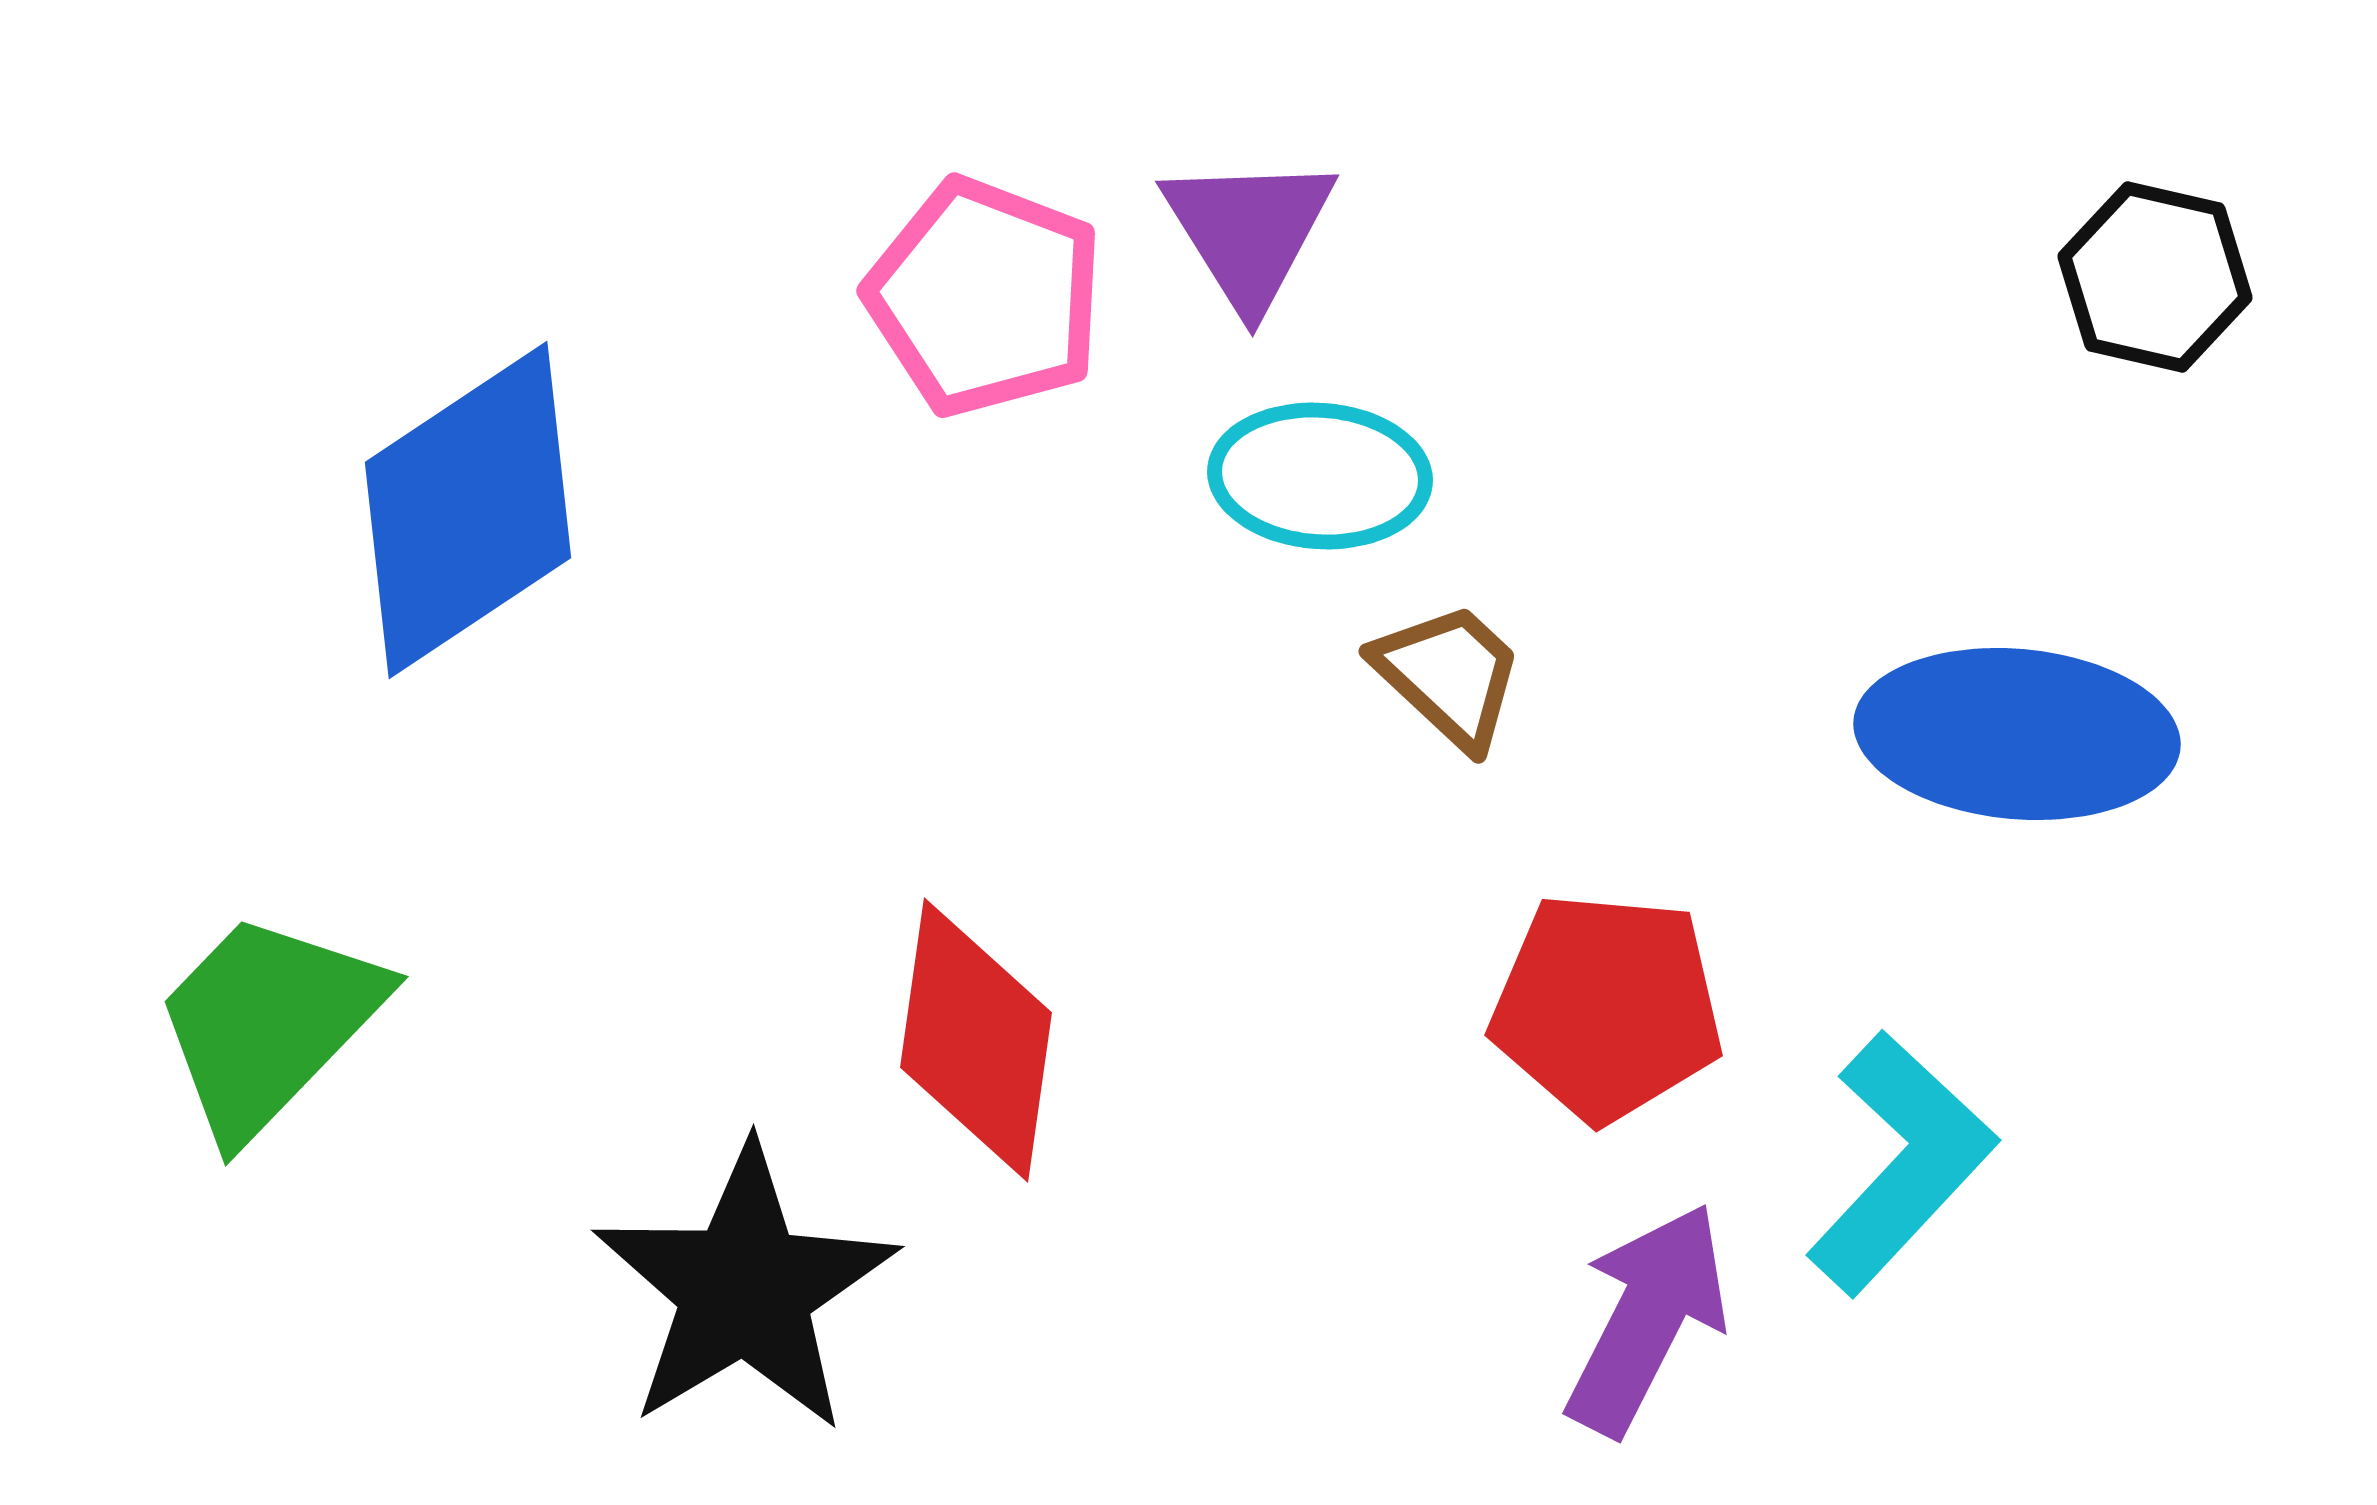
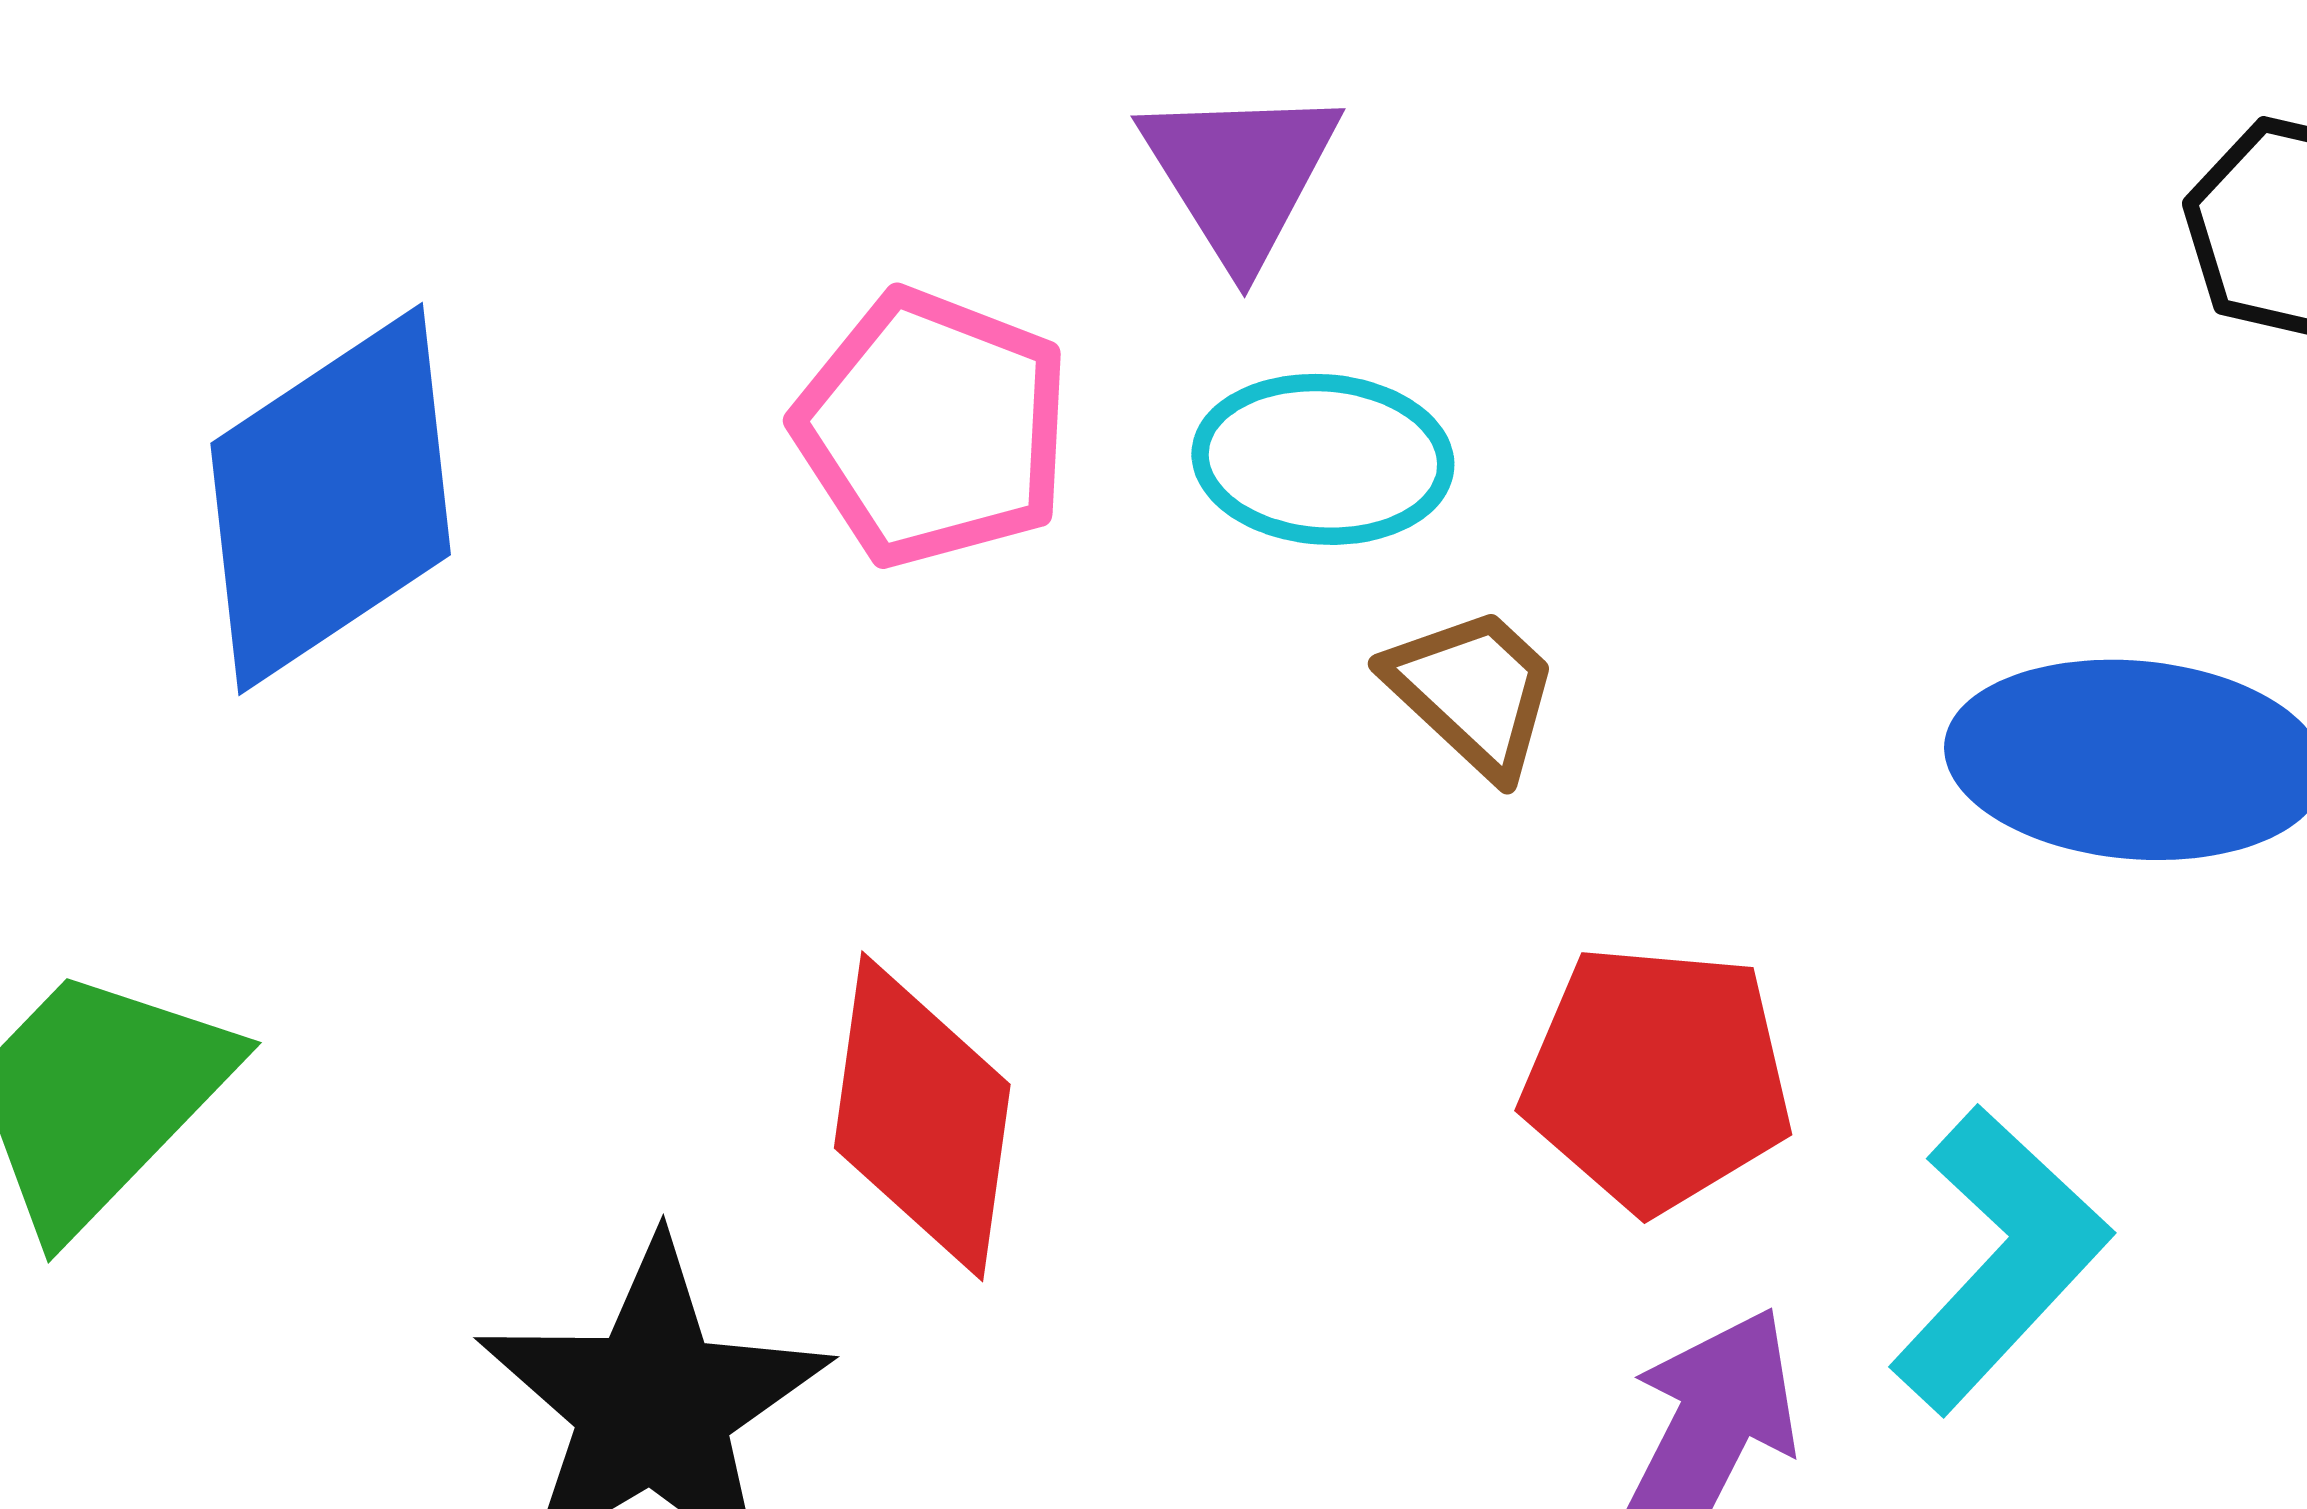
pink pentagon: (985, 297) -> (933, 428), moved

